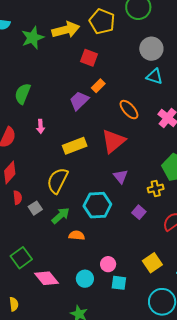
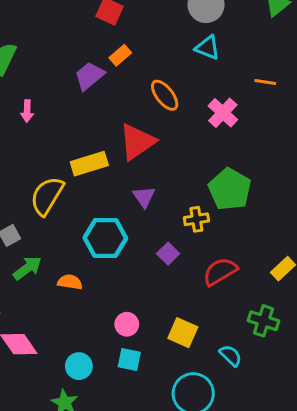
yellow rectangle: (75, 146) -> (89, 164), moved
green arrow: (61, 216) -> (27, 268), moved
yellow square: (152, 263) -> (183, 333), turned -36
pink circle: (108, 264) -> (127, 324), moved
cyan circle: (85, 279) -> (79, 366), moved

